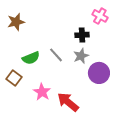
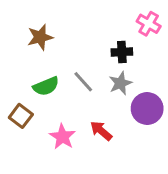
brown star: (16, 22) -> (40, 37), moved
red arrow: (68, 102) -> (101, 131), moved, size x0.7

